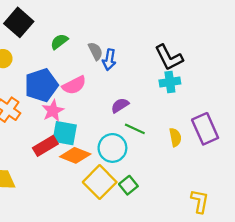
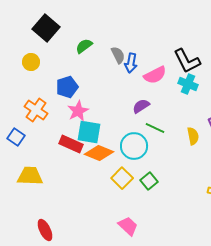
cyan cross: (170, 82) -> (188, 84), turned 30
blue pentagon: (41, 85) -> (67, 87), size x0.7
pink semicircle: (74, 85) -> (155, 75), moved
red rectangle: (45, 146) -> (71, 144), turned 55
yellow square: (100, 182) -> (122, 178), size x0.7

